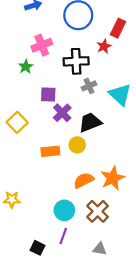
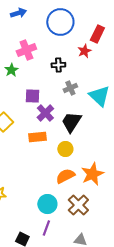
black cross: (76, 61) -> (58, 65), size x0.6
black trapezoid: (90, 122) -> (71, 122), turned -35
yellow circle: (77, 145) -> (65, 149), moved
orange rectangle: (50, 151) -> (37, 137), moved

